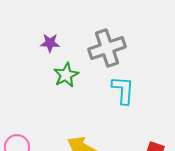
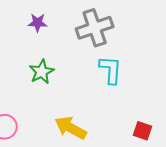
green star: (66, 75) -> (42, 72), moved

